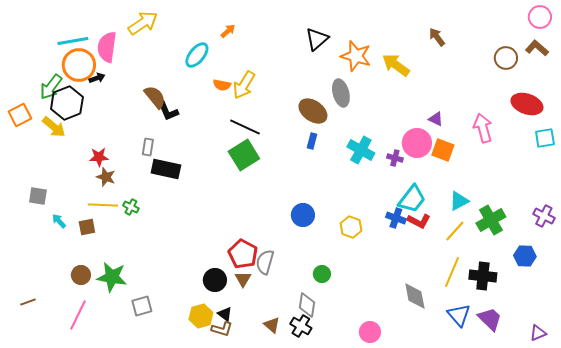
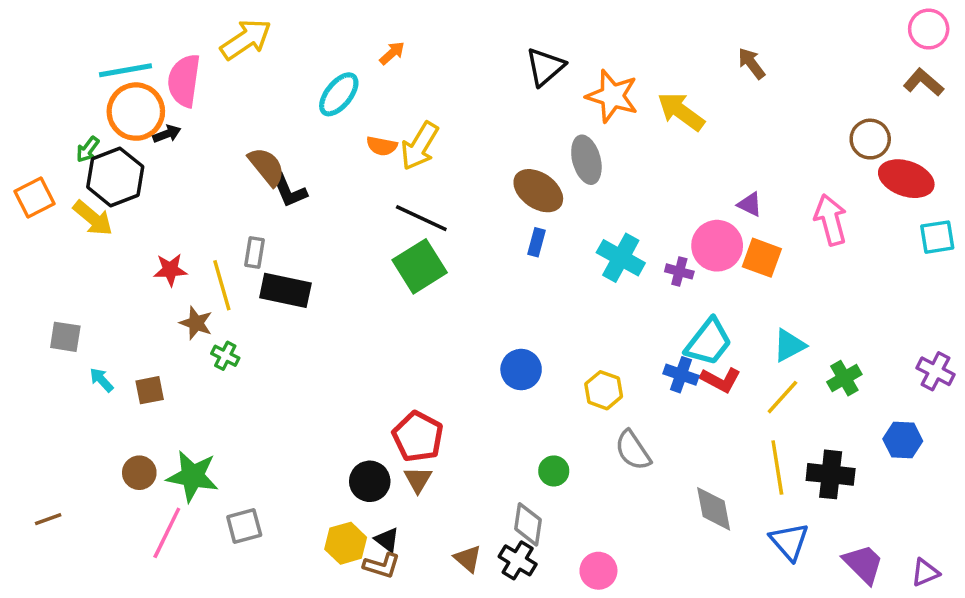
brown circle: (506, 58) -> (870, 139), moved
green arrow: (51, 87) -> (88, 149), size x0.6
brown star: (106, 177) -> (196, 323), moved
yellow line: (103, 205) -> (222, 285), moved, turned 72
green cross: (491, 220) -> (844, 378), size x0.7
gray semicircle: (265, 262) -> (633, 450), moved, turned -50
yellow line: (452, 272) -> (777, 468), turned -32
pink line: (78, 315) -> (167, 533), moved
purple trapezoid: (490, 319) -> (863, 564), moved
pink circle: (370, 332) -> (598, 571), moved

